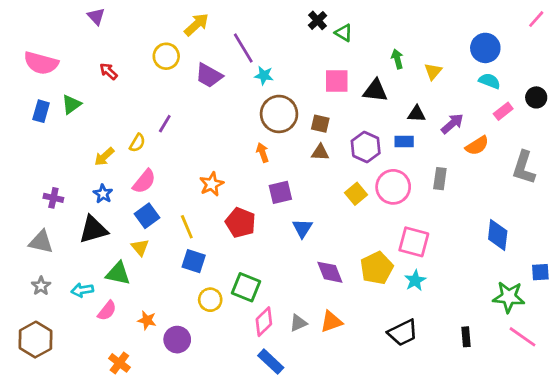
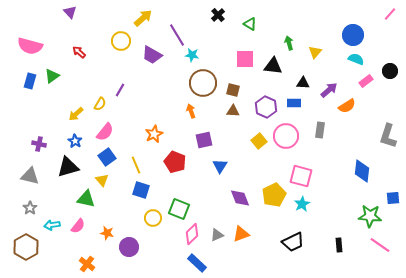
black cross: (318, 20) -> (218, 15), moved
gray L-shape: (524, 168) -> (388, 136), moved
cyan arrow: (82, 290) -> (52, 225), moved

